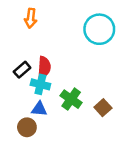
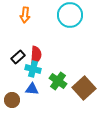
cyan circle: (99, 29) -> (70, 15), moved
brown square: (103, 108) -> (84, 88), size x1.6
brown circle: (27, 127) -> (12, 100), moved

